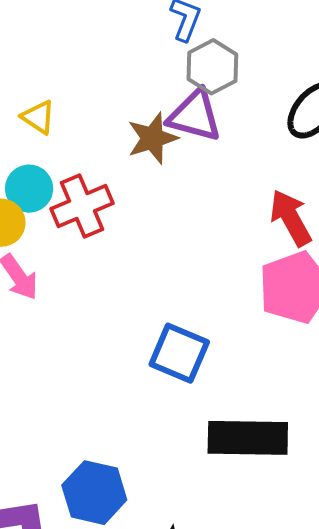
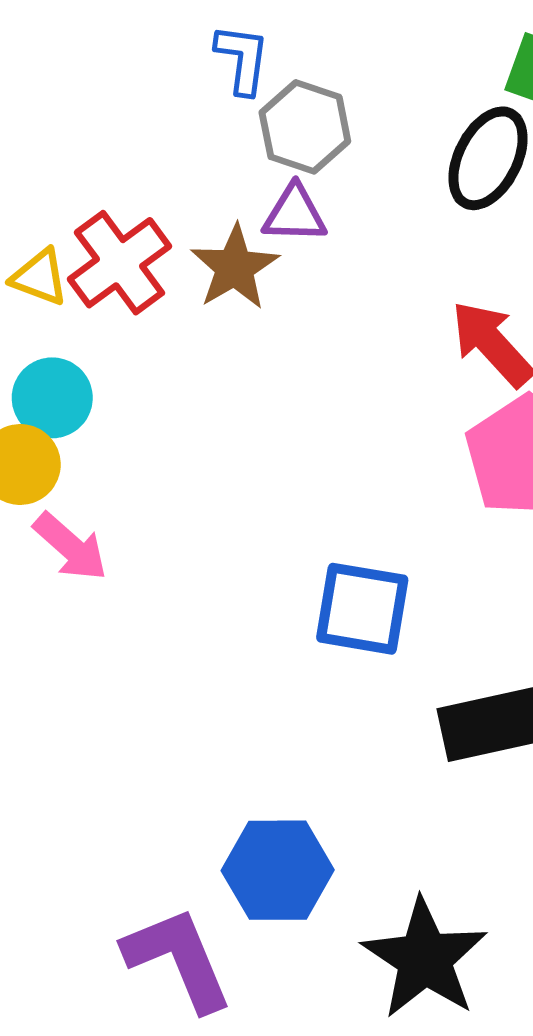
purple triangle: (195, 116) -> (295, 214), size x0.7
red cross: (82, 206) -> (119, 263), moved

